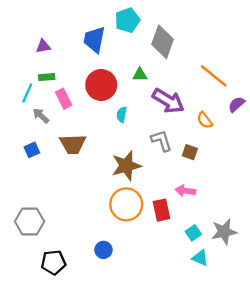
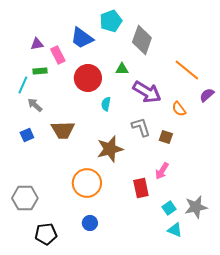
blue trapezoid: (94, 40) -> (82, 38), turned -65
pink rectangle: (64, 99) -> (58, 55), moved
pink arrow: (185, 191) -> (162, 171), turned -66
orange circle: (126, 204) -> (87, 183), moved

